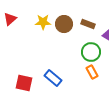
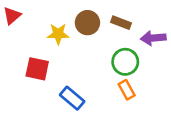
yellow star: (43, 22) -> (58, 34), moved
red square: (24, 83) -> (37, 69), moved

